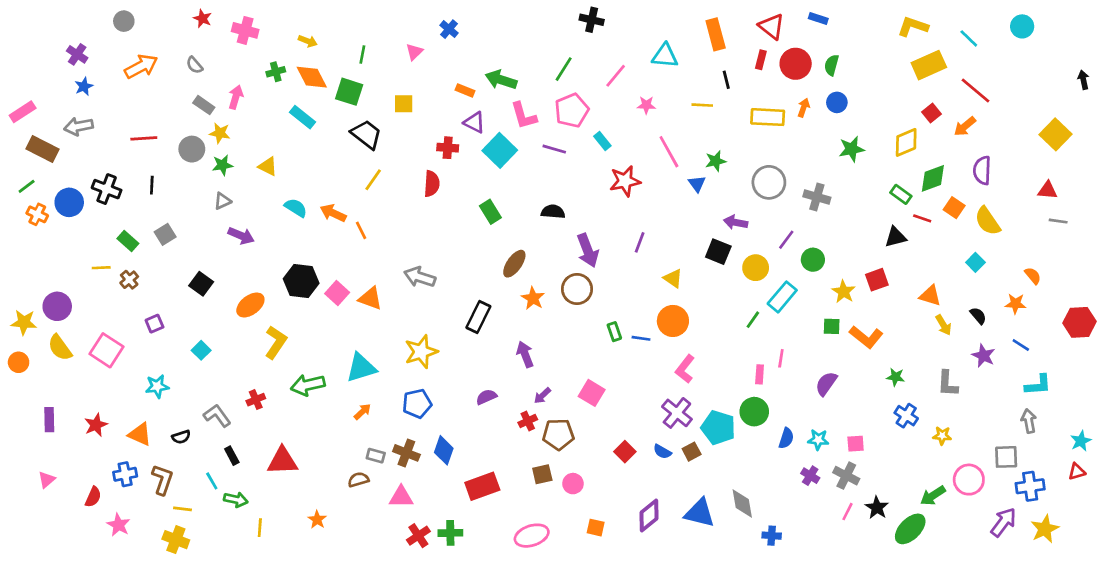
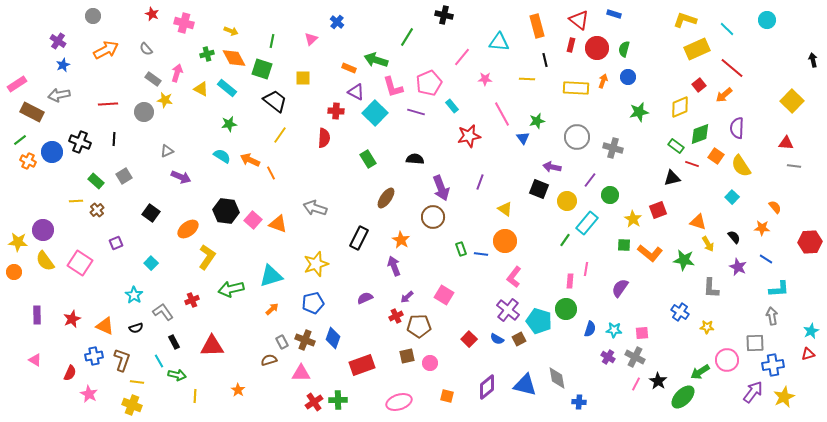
green line: (564, 69) -> (407, 37), moved
green star: (222, 165) -> (229, 124), moved
yellow triangle: (268, 166) -> (201, 89), moved
orange star: (533, 298) -> (401, 240), moved
green star: (896, 377) -> (684, 260), moved, size x1.5
cyan star: (157, 386) -> (134, 295), moved, turned -30
gray rectangle: (376, 456) -> (282, 342), turned 48
pink triangle: (47, 480) -> (35, 360), turned -48

